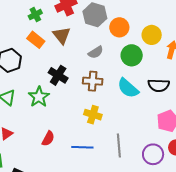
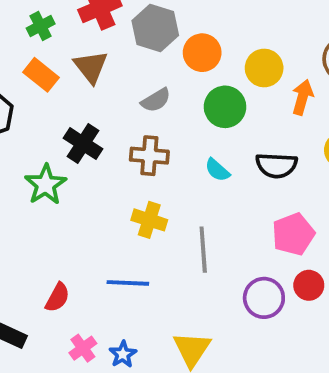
cyan semicircle: (128, 88) -> (217, 170), size x0.6
red semicircle: (48, 139) -> (58, 297), moved
gray line: (119, 145) -> (203, 250), moved

